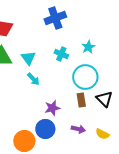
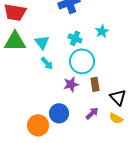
cyan circle: (85, 77) -> (82, 61), moved
black triangle: (104, 99) -> (118, 97), moved
purple star: (52, 108) -> (71, 84), moved
purple arrow: (78, 129) -> (92, 113), turned -56

